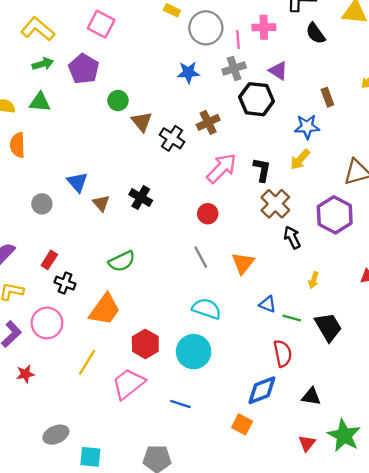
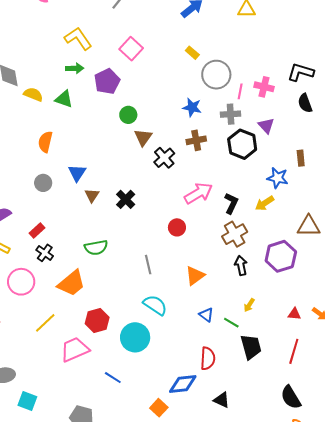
brown cross: (208, 122) -> (196, 140), moved
orange semicircle: (17, 145) -> (45, 142), moved
gray line: (201, 257) -> (148, 265), moved
green line: (292, 318) -> (231, 323), moved

